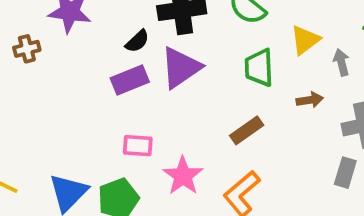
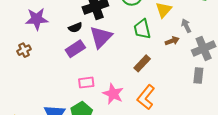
black semicircle: (137, 41) -> (75, 28), turned 32
brown cross: (27, 49) -> (24, 50), moved
gray arrow: (341, 62) -> (186, 26), moved

